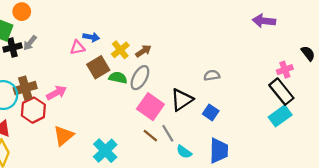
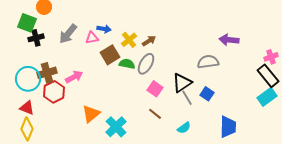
purple arrow: (264, 21) -> (229, 40), moved
gray arrow: (30, 43) -> (68, 34), moved, size x1.5
gray semicircle: (212, 75) -> (208, 62), size x1.5
pink square: (150, 107) -> (155, 89), size x0.7
gray line: (168, 133) -> (187, 98), moved
orange triangle: (63, 136) -> (91, 114), moved
blue trapezoid: (219, 151) -> (228, 127), moved
cyan semicircle: (184, 152) -> (184, 128), turned -72

